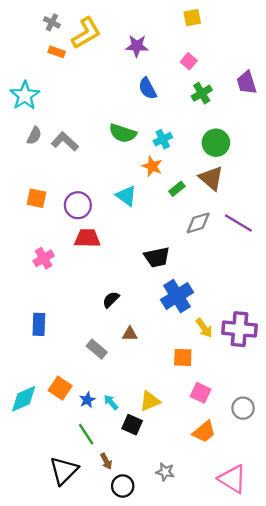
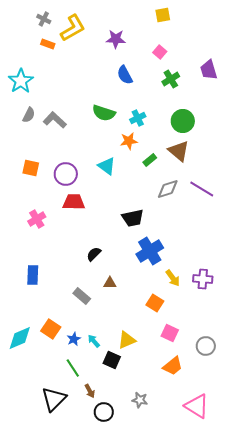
orange star: (152, 166) -> (129, 141), turned -30
purple cross: (239, 329) -> (203, 279), size x0.7
orange square: (183, 357) -> (155, 303), turned 30

